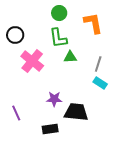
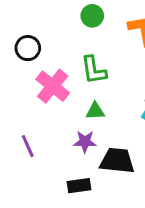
green L-shape: (58, 38) -> (94, 70), moved
green triangle: (70, 57) -> (95, 111), moved
purple line: (16, 113) -> (28, 146), moved

